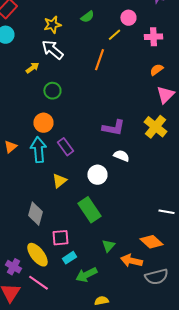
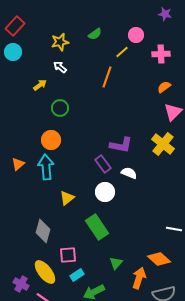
white arrow: (52, 50) -> (60, 67), size x0.6
purple rectangle: (65, 147) -> (103, 164), moved
orange arrow: (131, 261) -> (139, 278), turned 95

